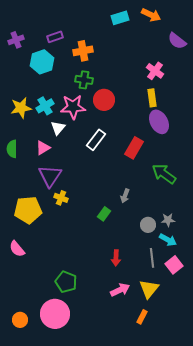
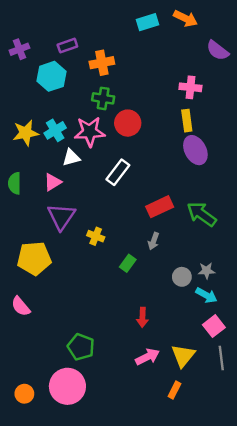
pink cross: (155, 71) -> (190, 87), turned -30
white triangle: (58, 128) -> (71, 157), turned 35
red rectangle: (134, 148) -> (160, 207), moved, turned 35
yellow cross: (61, 198) -> (96, 236), moved
gray line: (152, 258) -> (221, 358), moved

